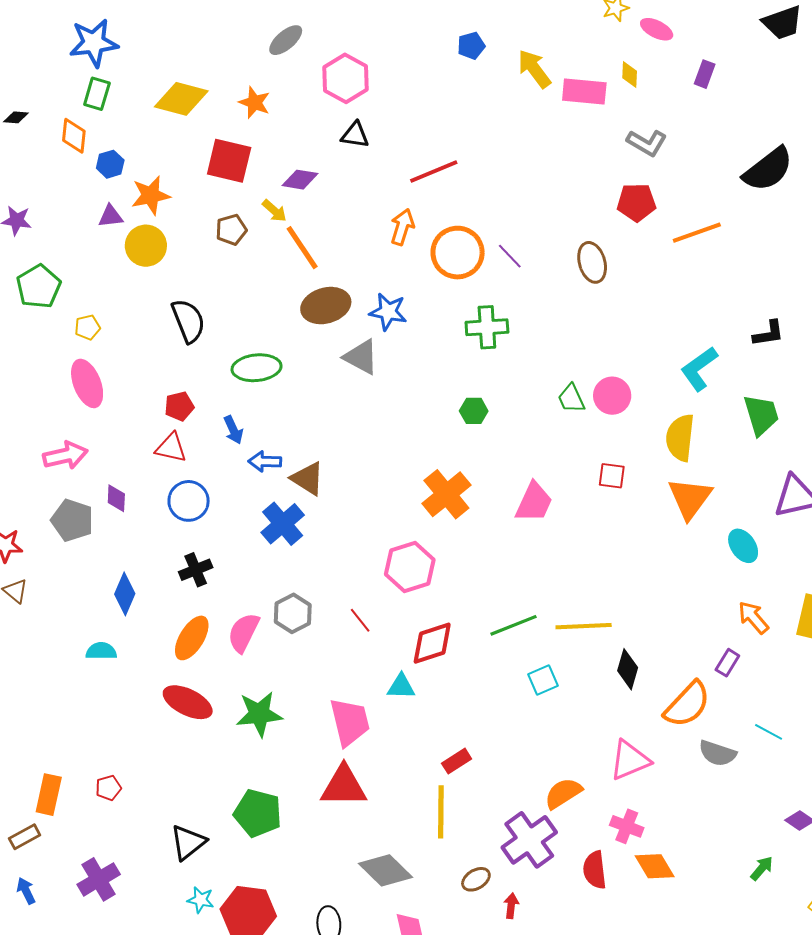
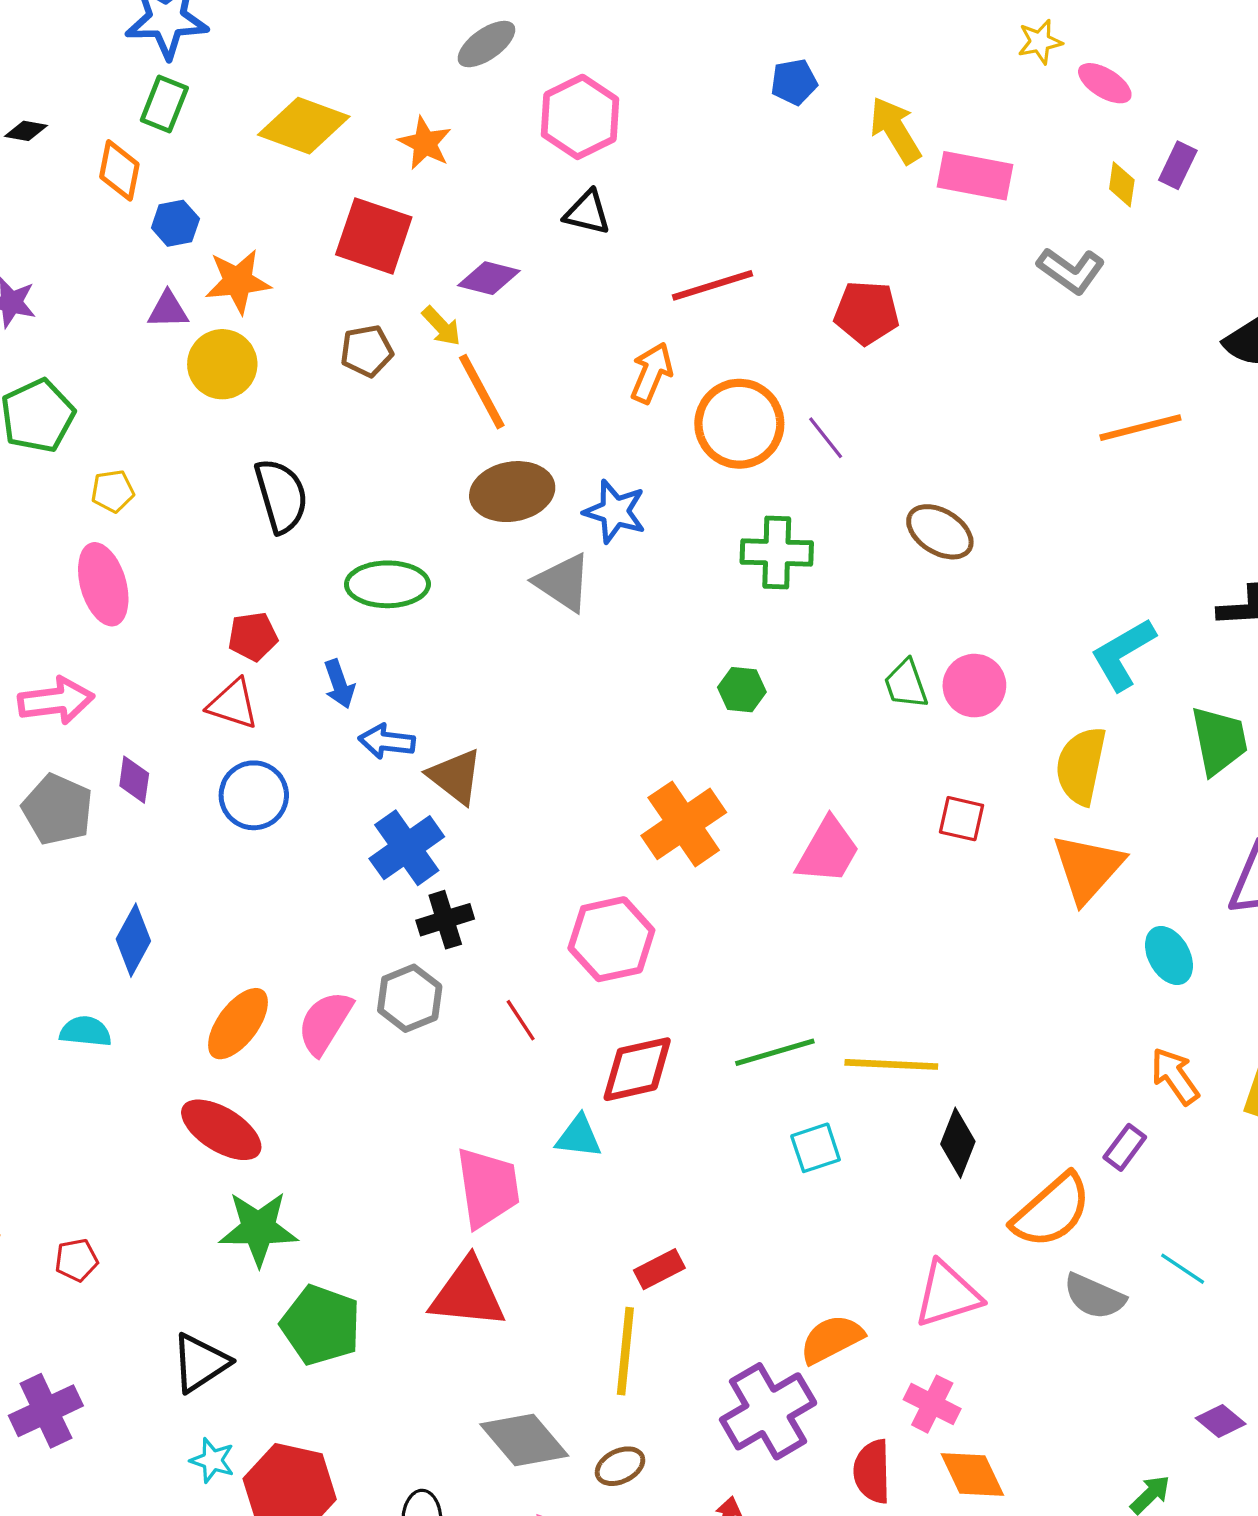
yellow diamond: (630, 75) -> (1122, 184), moved
red pentagon: (636, 202) -> (867, 313), moved
brown ellipse: (592, 262) -> (940, 532), moved, turned -48
black cross: (196, 570) -> (445, 920), moved
green star: (259, 714) -> (258, 1228), moved
brown ellipse: (476, 879) -> (620, 1466), moved

